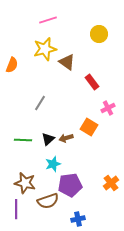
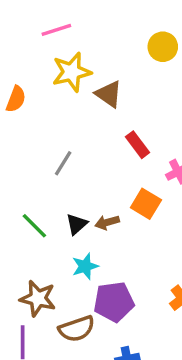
pink line: (48, 20) -> (56, 30), moved
red rectangle: (92, 82) -> (137, 145), moved
green line: (23, 140) -> (34, 226), turned 42

